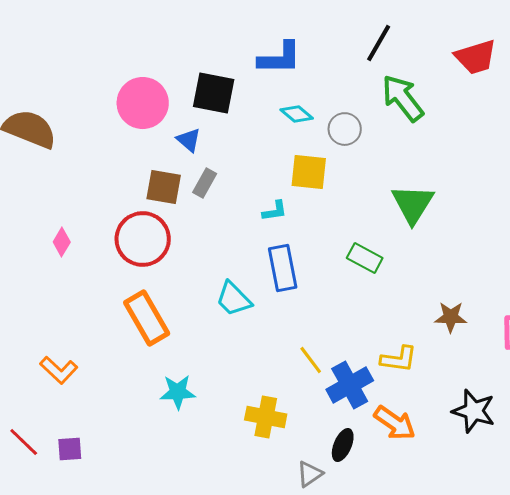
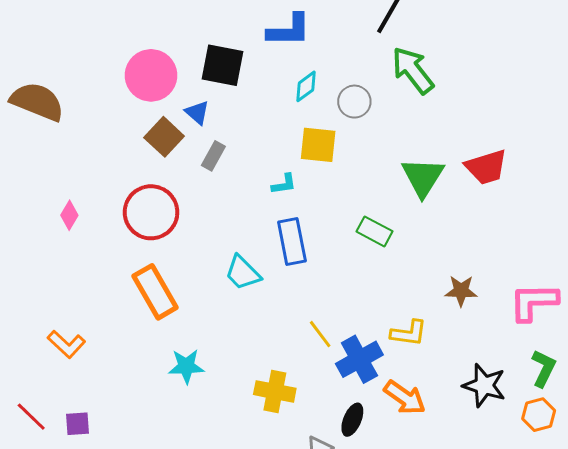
red trapezoid: (476, 57) -> (486, 167), moved
cyan diamond: (297, 114) -> (306, 86), turned -76
brown square: (164, 187) -> (164, 137), moved, turned 33

